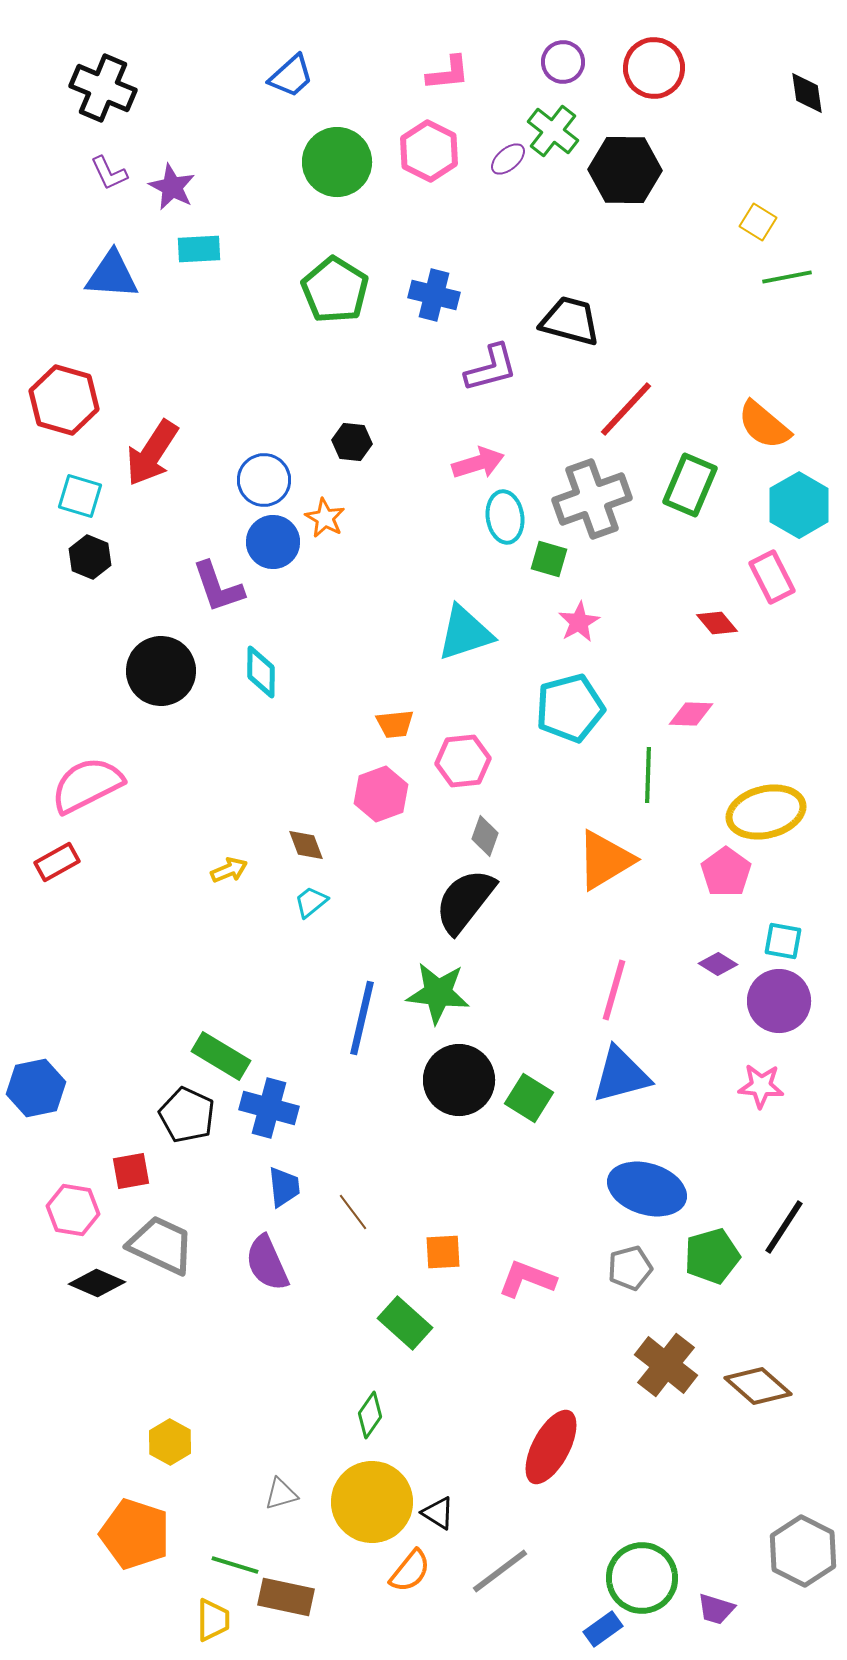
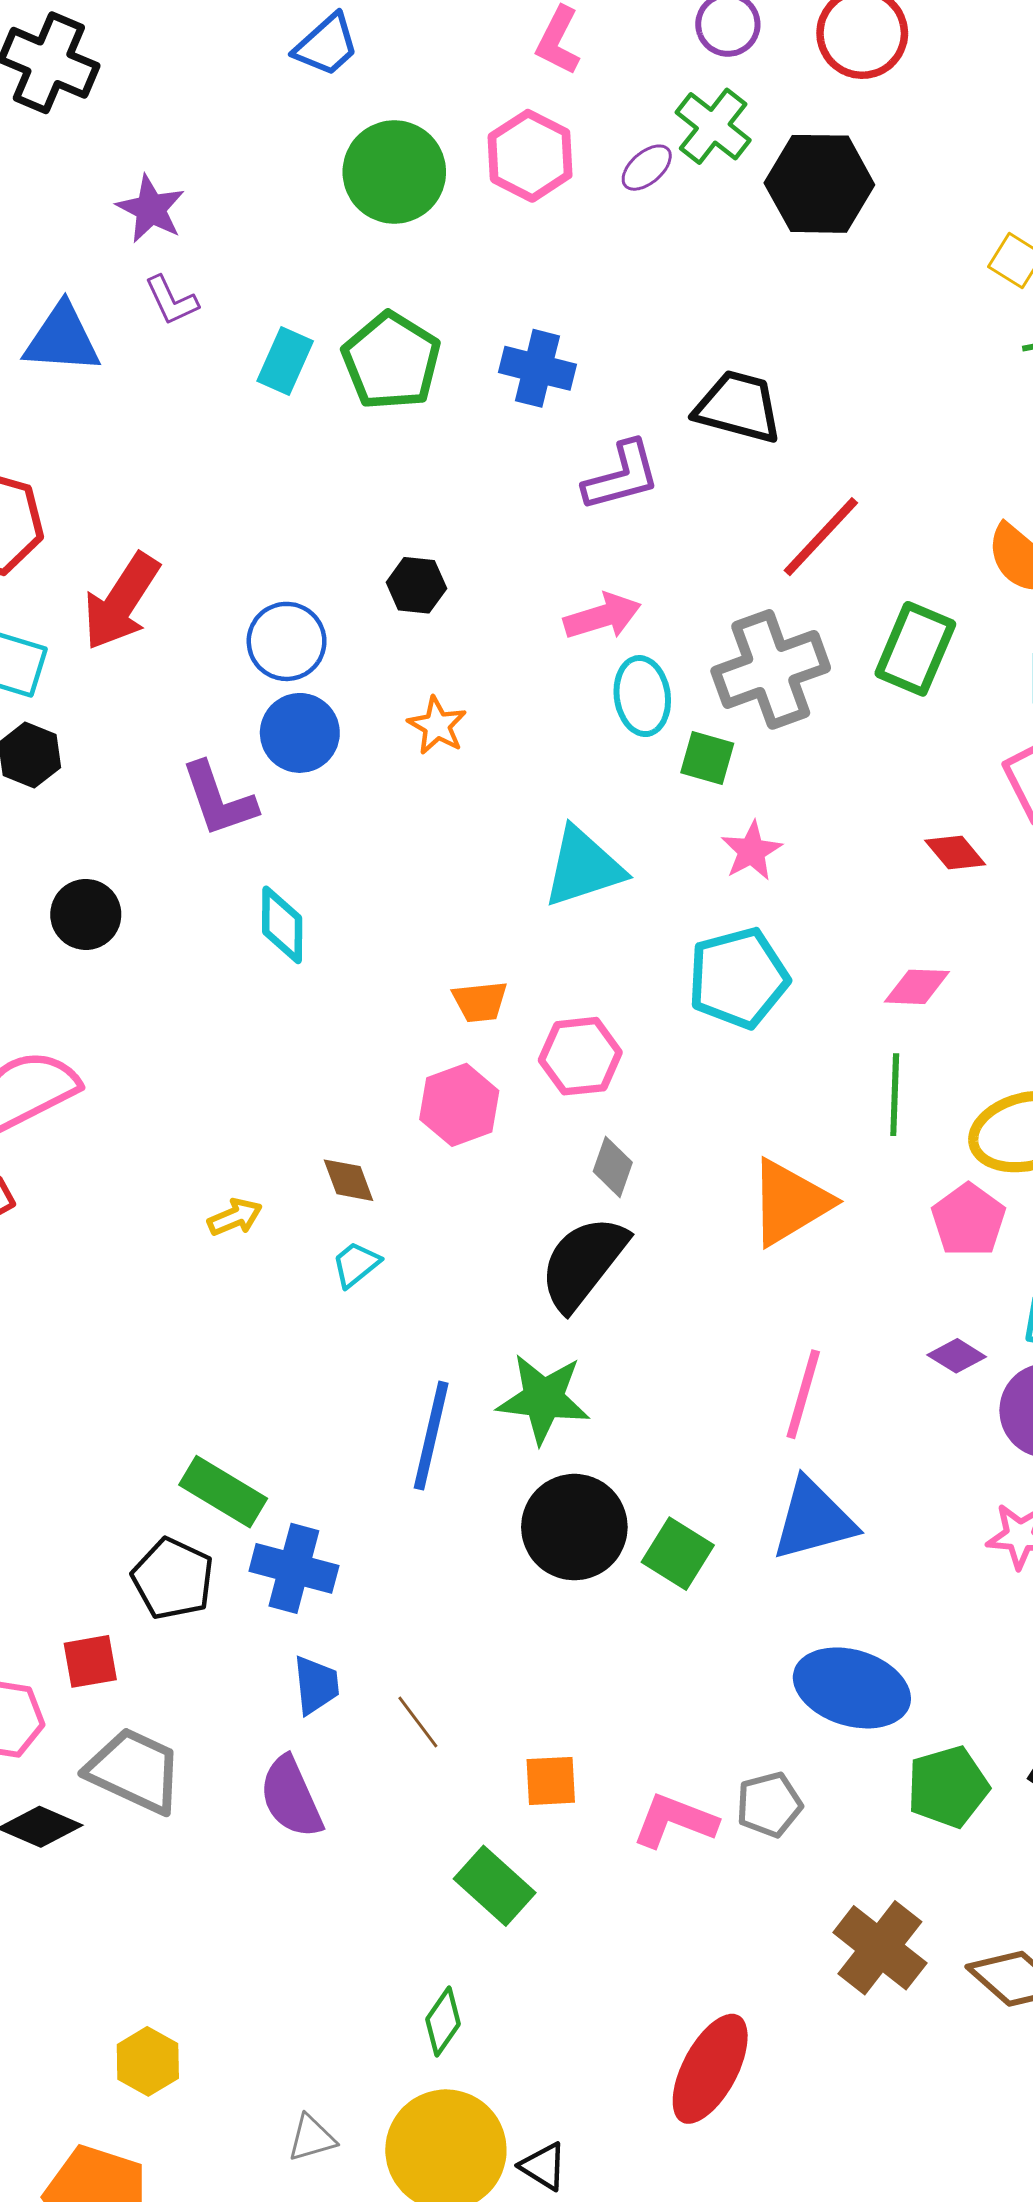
pink L-shape: (448, 73) -> (558, 41), turned 123
purple L-shape: (109, 173) -> (171, 300), moved
cyan rectangle: (199, 249) -> (285, 361), moved, turned -63
orange star: (325, 518) -> (437, 726), moved
black circle: (161, 671) -> (86, 914), moved, size x0.7
green line: (648, 775) -> (895, 1095), moved
gray pentagon: (630, 1268) -> (769, 1805), moved

